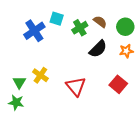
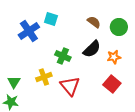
green cross: (80, 28) -> (63, 56), moved, turned -35
orange star: (126, 51) -> (114, 57), moved
yellow cross: (40, 75) -> (44, 77), moved, turned 35

